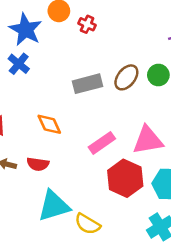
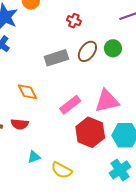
red cross: (87, 24) -> (74, 21), moved
cyan triangle: (54, 206) -> (34, 157), size x0.5

